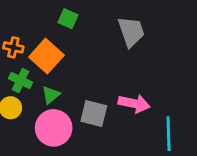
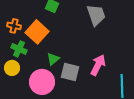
green triangle: (51, 95) -> (53, 59), moved
pink arrow: (134, 103) -> (98, 65), turned -75

